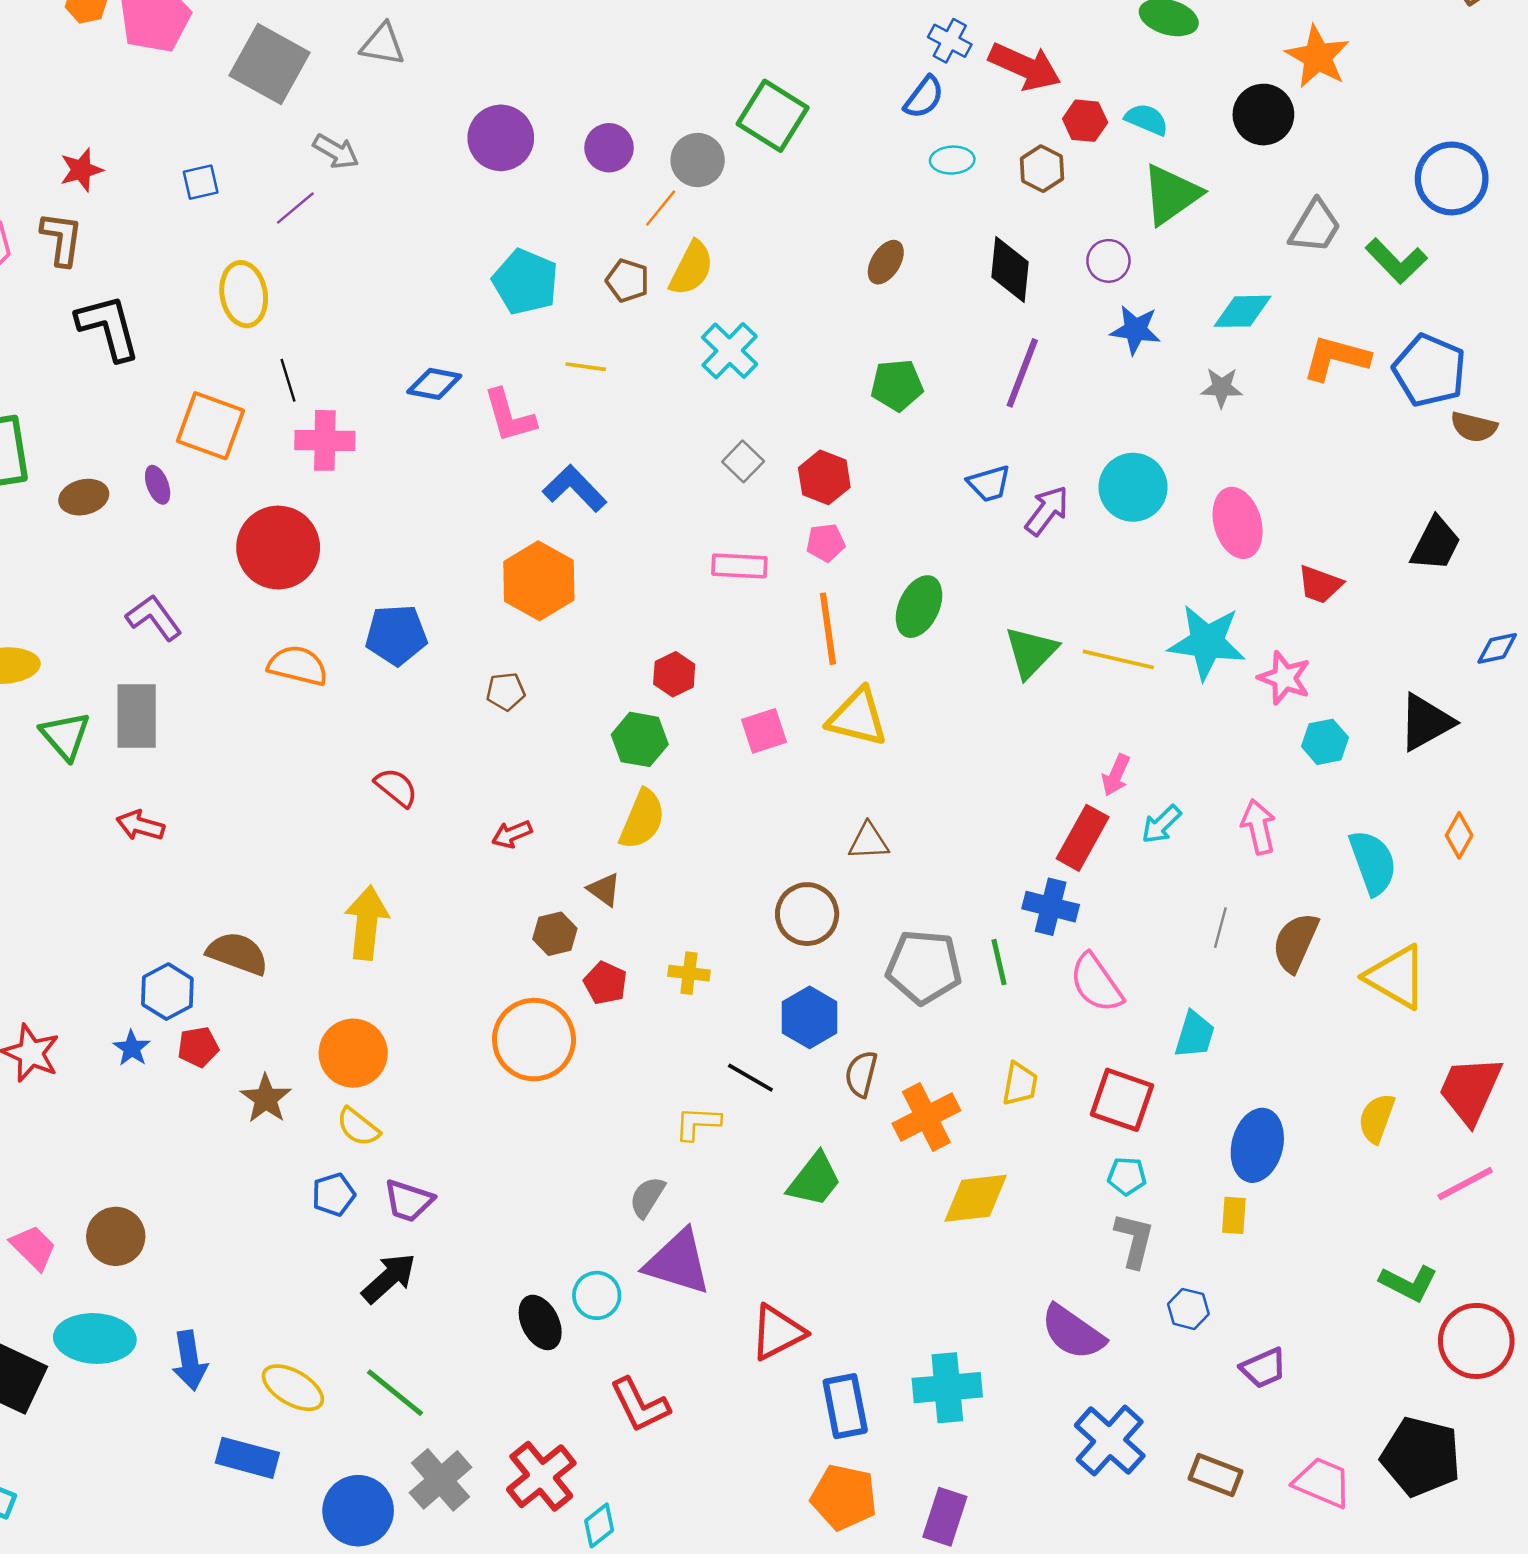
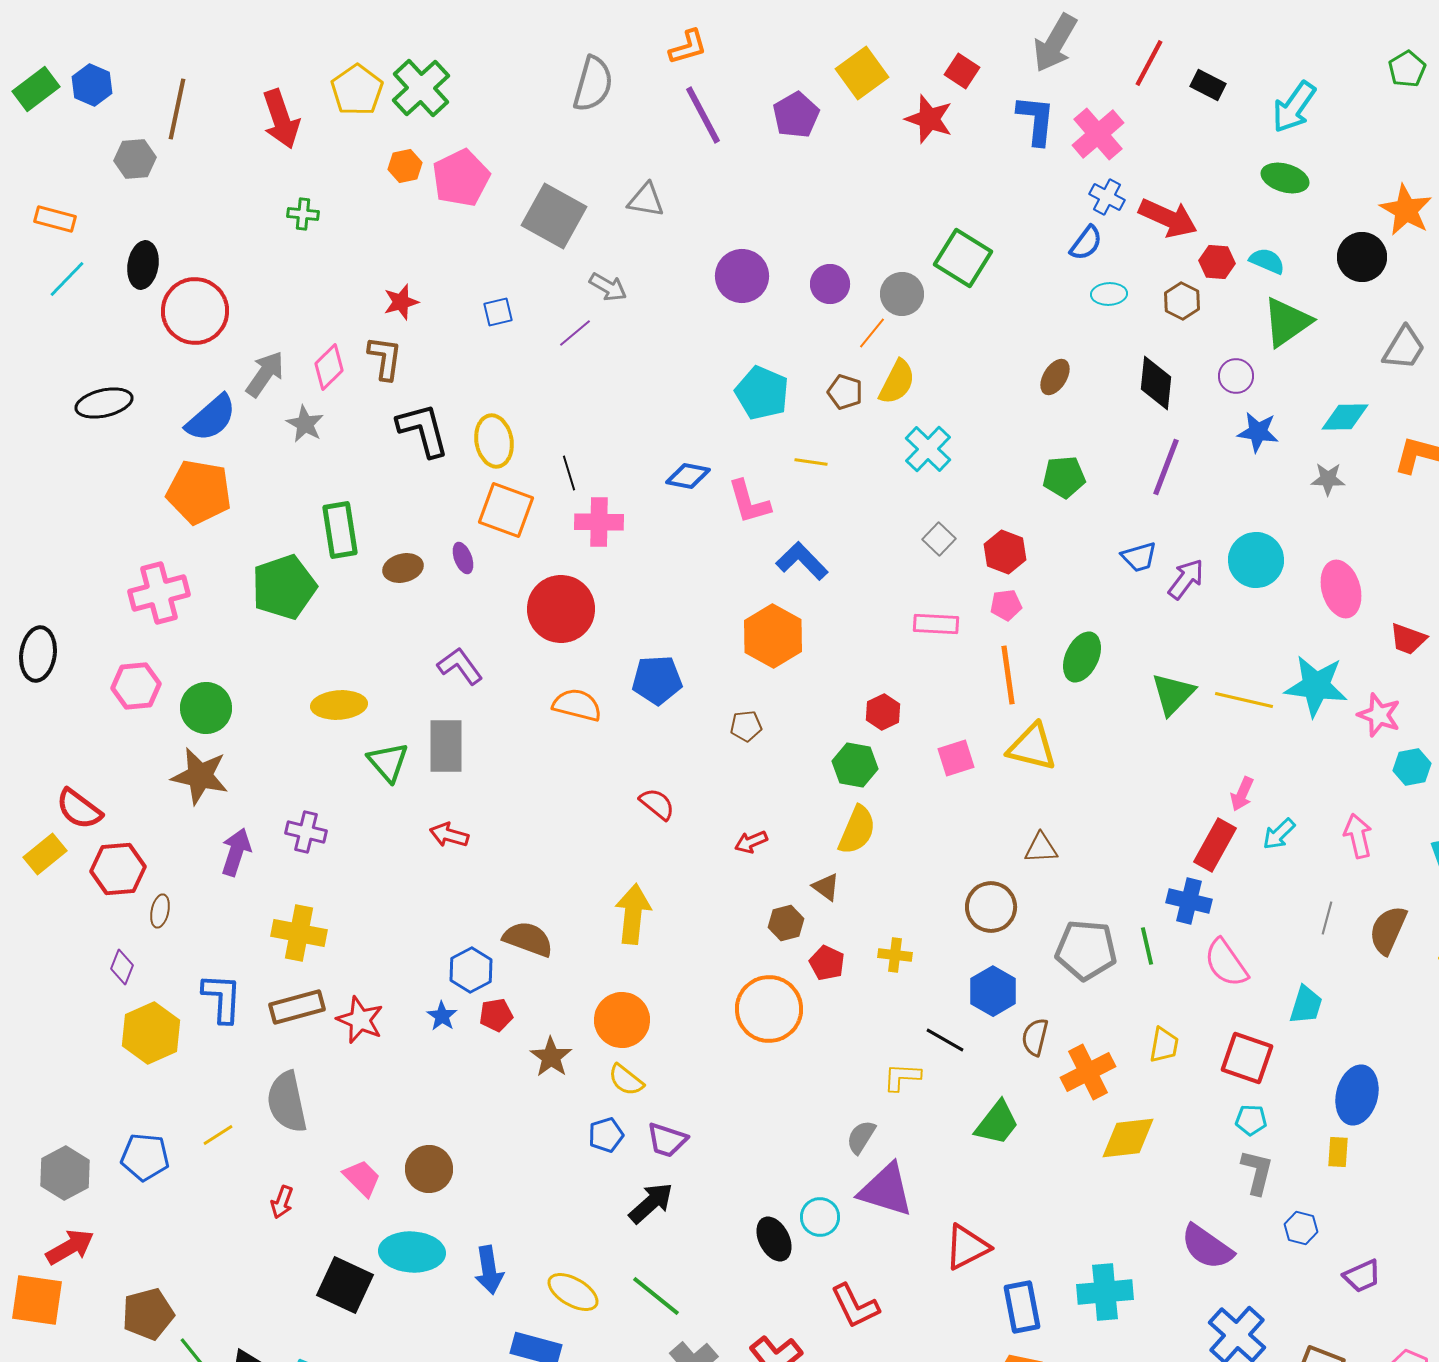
yellow ellipse: (244, 294) -> (494, 441), moved

